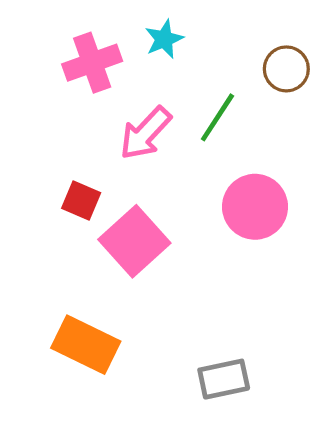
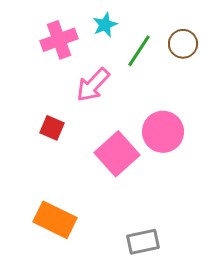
green line: (217, 117) -> (139, 51), moved
pink square: (134, 241) -> (117, 154), moved

